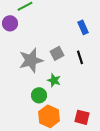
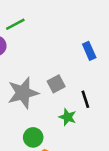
black line: (80, 57) -> (85, 99), moved
green star: (54, 80) -> (68, 117), moved

